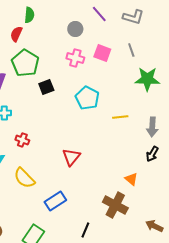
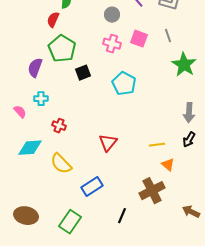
green star: (147, 79) -> (184, 65), turned 30
yellow line: (120, 117) -> (157, 145), moved
brown cross: (115, 205) -> (152, 191), turned 35

